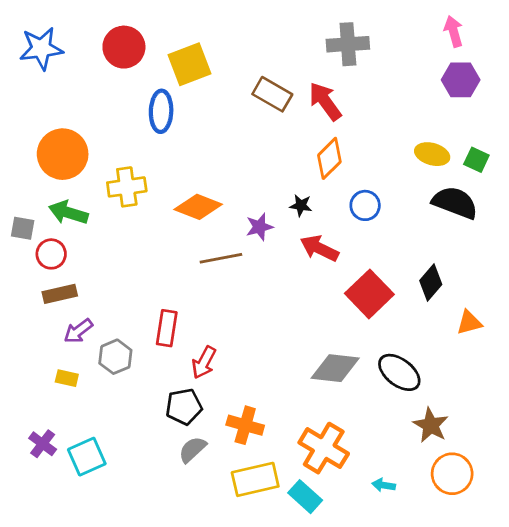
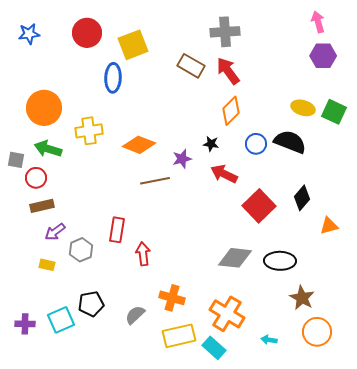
gray cross: (348, 44) -> (225, 32), moved
blue star: (41, 49) -> (29, 34), size x0.7
green square: (476, 160) -> (334, 112), size x1.4
black semicircle: (455, 203) -> (290, 142), moved
red arrow: (204, 362) -> (143, 254), turned 145
black ellipse: (399, 372) -> (280, 261), turned -36
black pentagon: (184, 407) -> (91, 304), moved
purple cross: (43, 444) -> (25, 324), moved, turned -36

